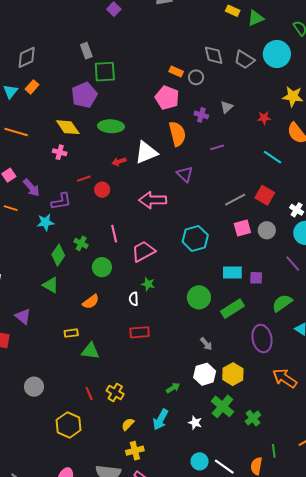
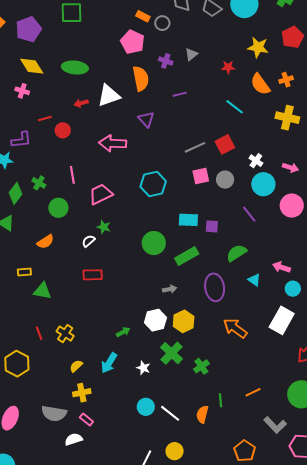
purple pentagon: (84, 95) -> (28, 29), moved
red square: (265, 195) -> (225, 144), turned 30
white semicircle: (134, 299) -> (89, 241), turned 48
gray arrow: (206, 344) -> (170, 289), moved, turned -64

